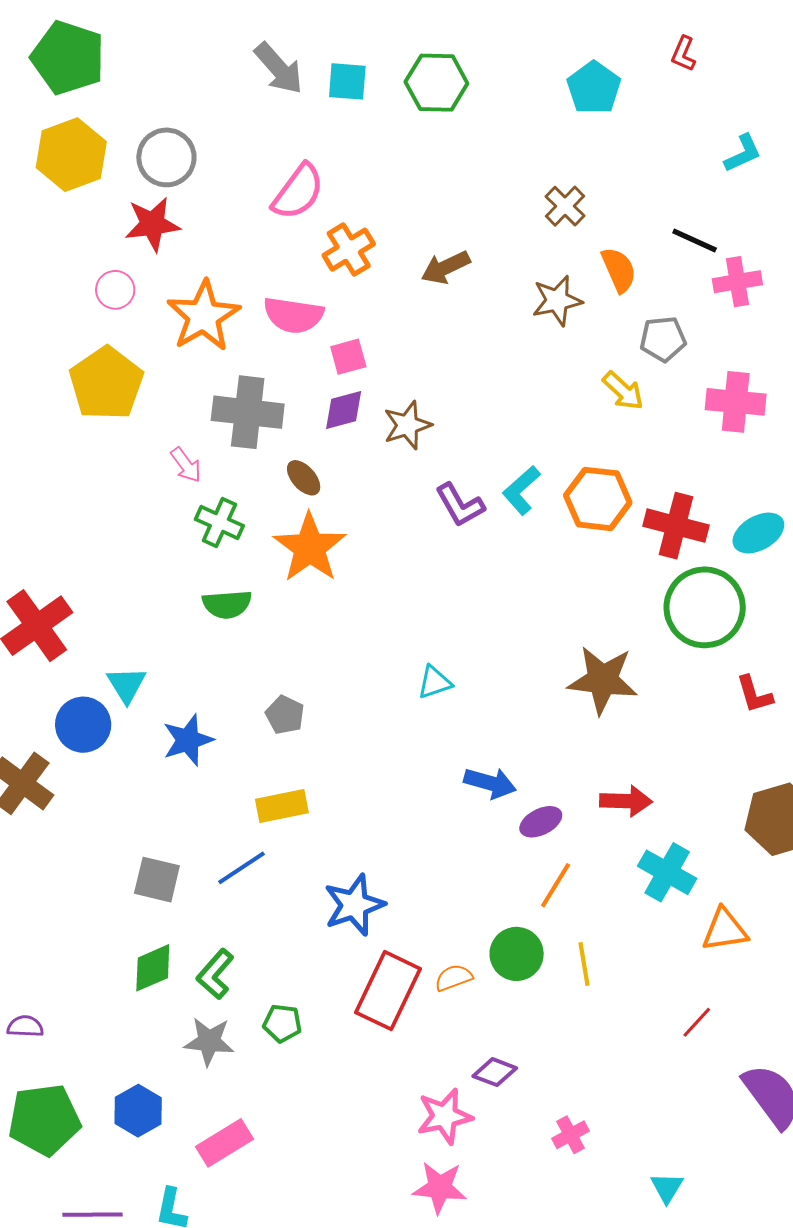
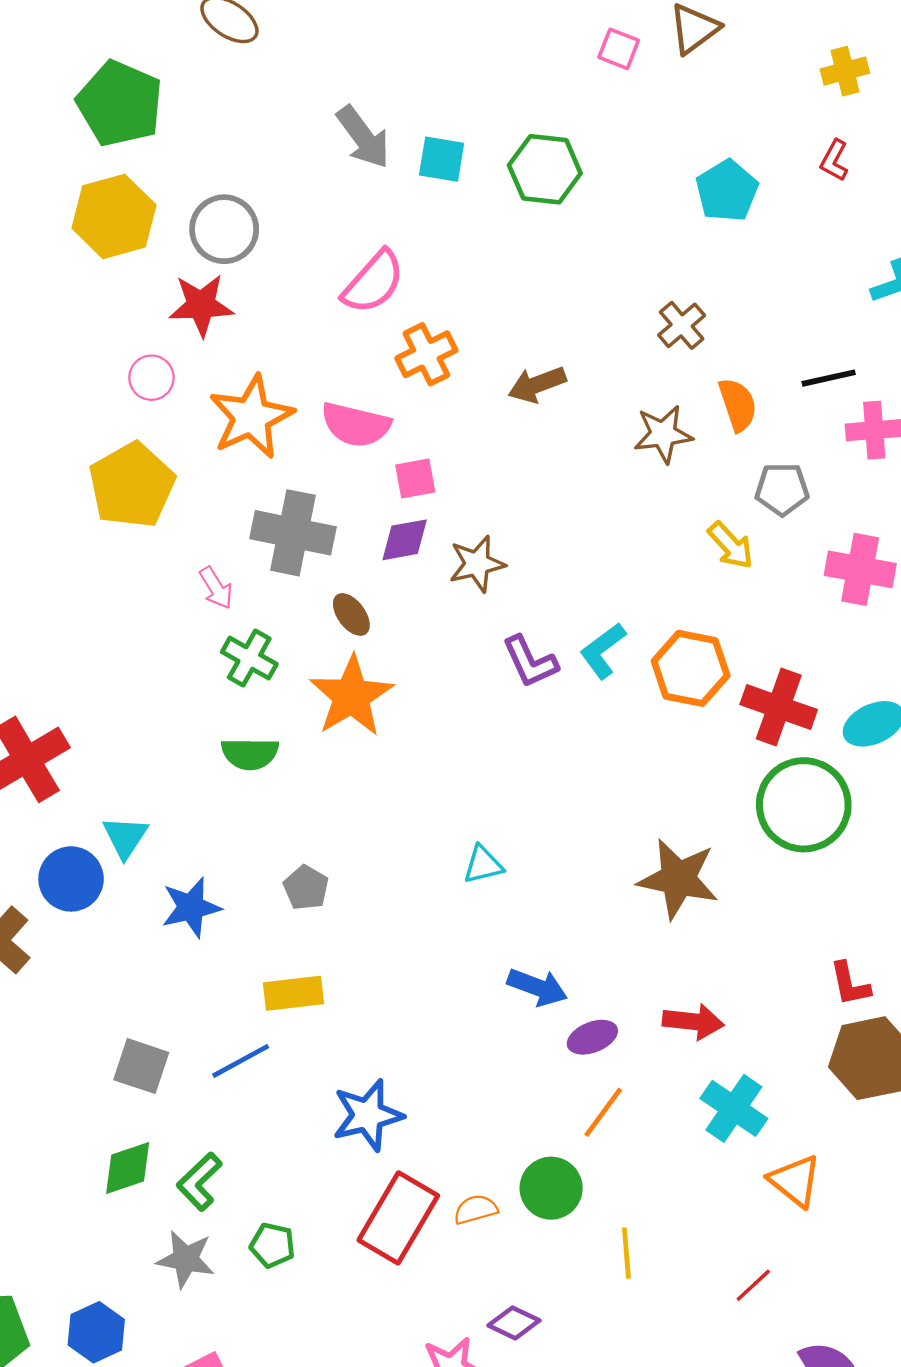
black line: (695, 241) -> (829, 378), turned -42
red L-shape: (754, 694) -> (850, 984), moved
orange triangle: (725, 930) -> (795, 1181), turned 42
yellow line: (584, 964) -> (626, 1253), moved

